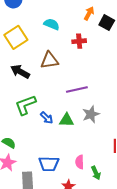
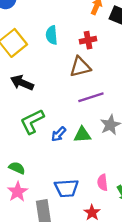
cyan semicircle: (52, 24) -> (52, 35), moved, turned -112
brown triangle: (49, 60) -> (80, 67), moved
blue arrow: (47, 118) -> (59, 134), turned 96

